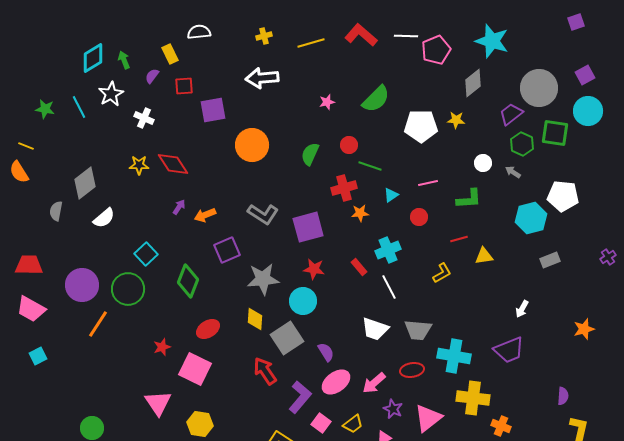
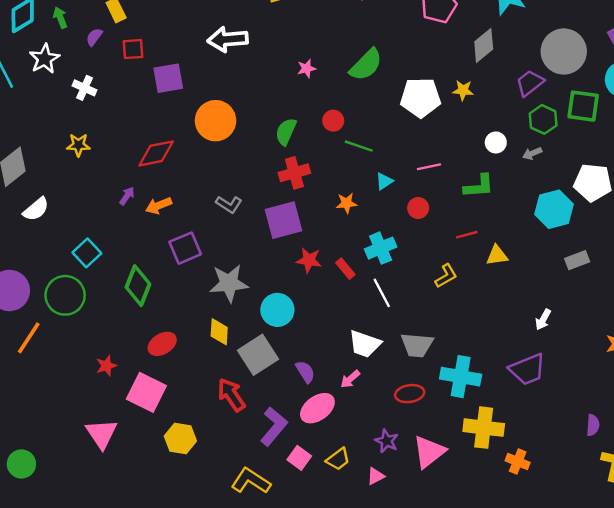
red diamond: (173, 164) -> (156, 153), moved, turned -68
gray arrow: (513, 172) -> (532, 153), turned -56
red cross: (344, 188) -> (294, 173), moved
gray L-shape: (263, 214) -> (229, 204), size x0.7
red star: (314, 269) -> (309, 260), moved
pink arrow: (374, 383) -> (350, 379), moved, size x0.7
yellow hexagon: (200, 424) -> (180, 438), moved

